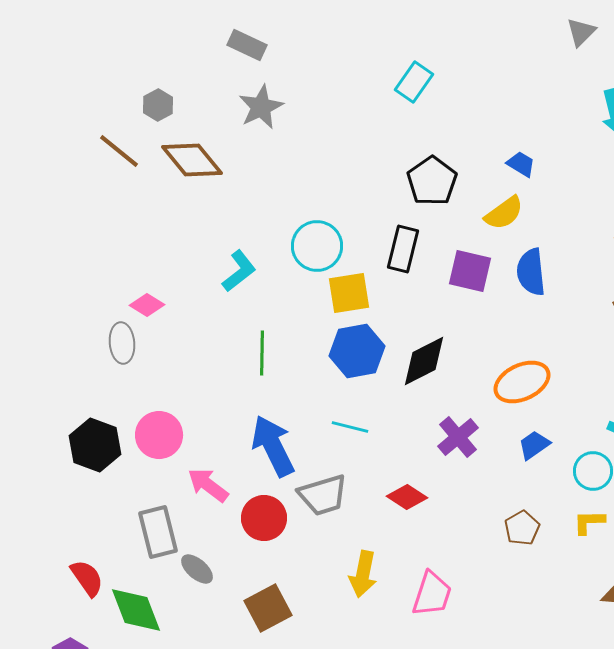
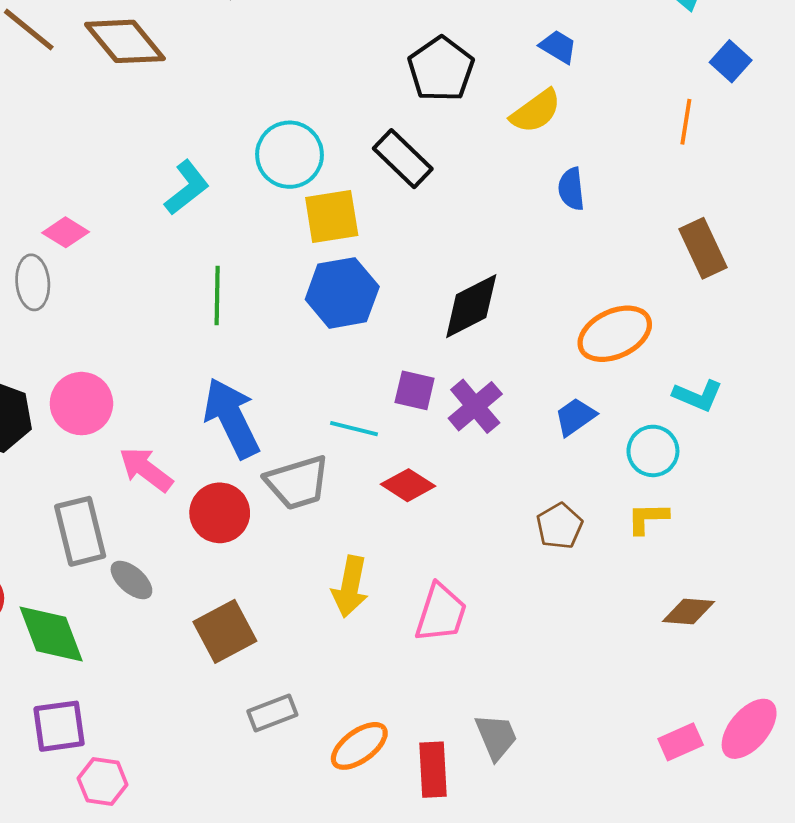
black rectangle: (403, 249) -> (403, 159), turned -60
purple square: (470, 271) -> (415, 390), moved, size x0.7
blue semicircle: (531, 272) -> (571, 189), size x0.7
black diamond: (424, 361) -> (471, 306), moved
orange ellipse: (522, 382) -> (615, 334), moved
cyan line: (350, 427) -> (354, 429), moved

